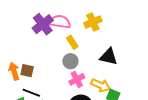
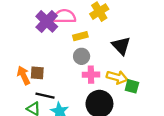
yellow rectangle: (72, 42) -> (80, 36), turned -64
black triangle: (109, 57) -> (121, 46), turned 42
pink cross: (77, 79) -> (91, 75), turned 35

